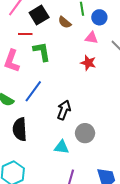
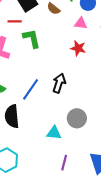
blue line: (33, 91) -> (31, 89), moved
black arrow: (64, 110) -> (59, 83), moved

